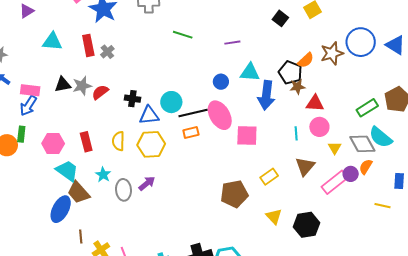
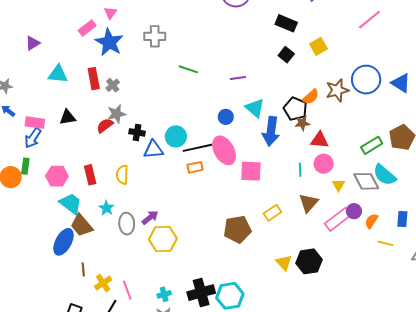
cyan triangle: (250, 72) -> (255, 108), turned 35
gray star: (82, 86) -> (116, 114), moved
yellow hexagon: (151, 144) -> (163, 239), moved
orange semicircle: (366, 167) -> (371, 221), moved
yellow triangle: (274, 216) -> (284, 263), moved

